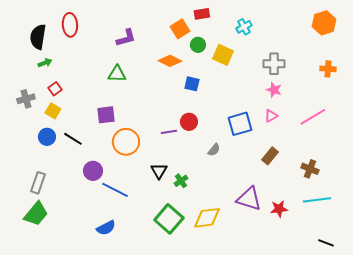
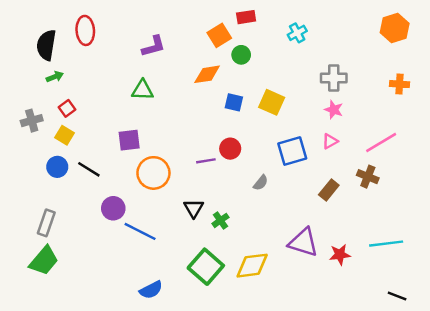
yellow square: (223, 55) -> (272, 102), moved
orange diamond: (170, 61) -> (207, 74), turned -35
brown cross: (310, 169) -> (368, 177), moved
blue semicircle: (106, 228) -> (151, 290), moved

